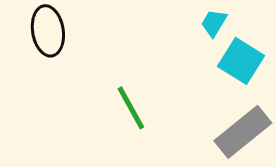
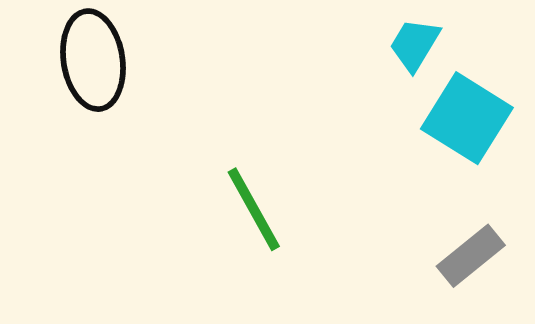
gray rectangle: (243, 132) -> (471, 256), size x0.6

